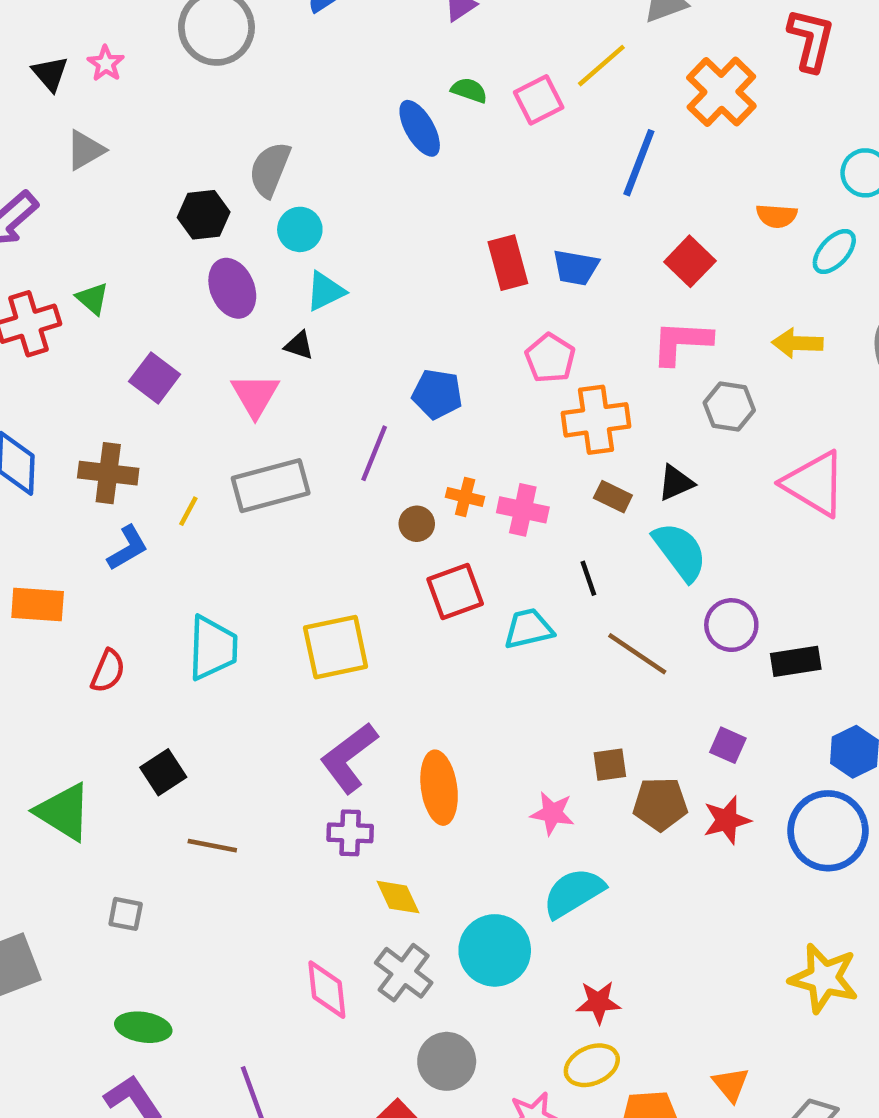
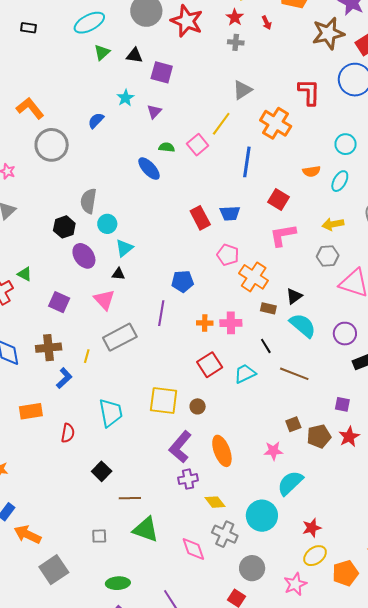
gray hexagon: (729, 406) -> (328, 256), moved
orange cross: (596, 420) -> (254, 277), turned -36
brown circle: (417, 524) -> (198, 406), moved
purple circle: (731, 625) -> (345, 334), moved
yellow square: (336, 647) -> (164, 400), turned 32
green triangle: (64, 812) -> (146, 529), moved

